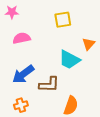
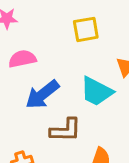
blue arrow: (23, 74) -> (42, 94), moved

